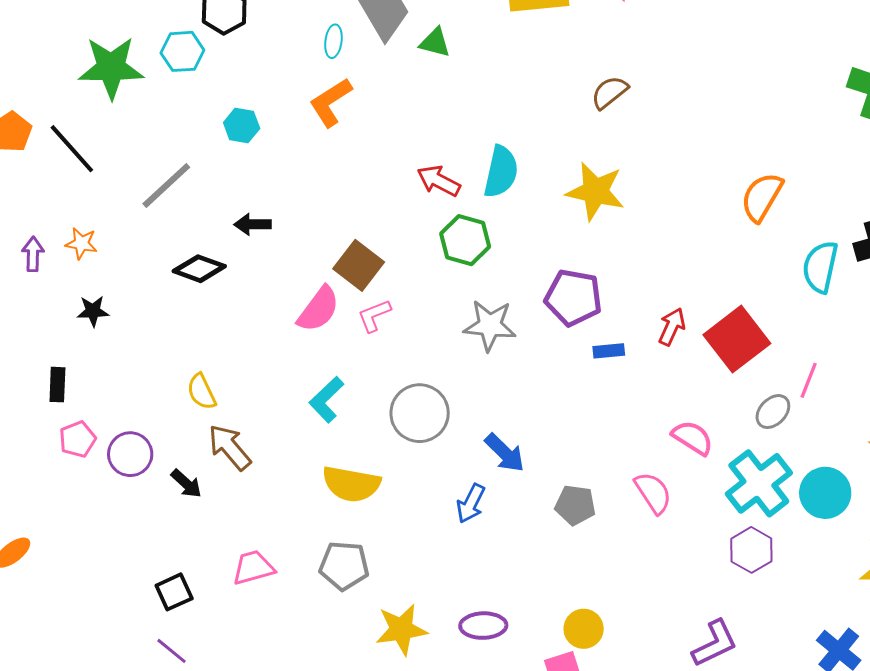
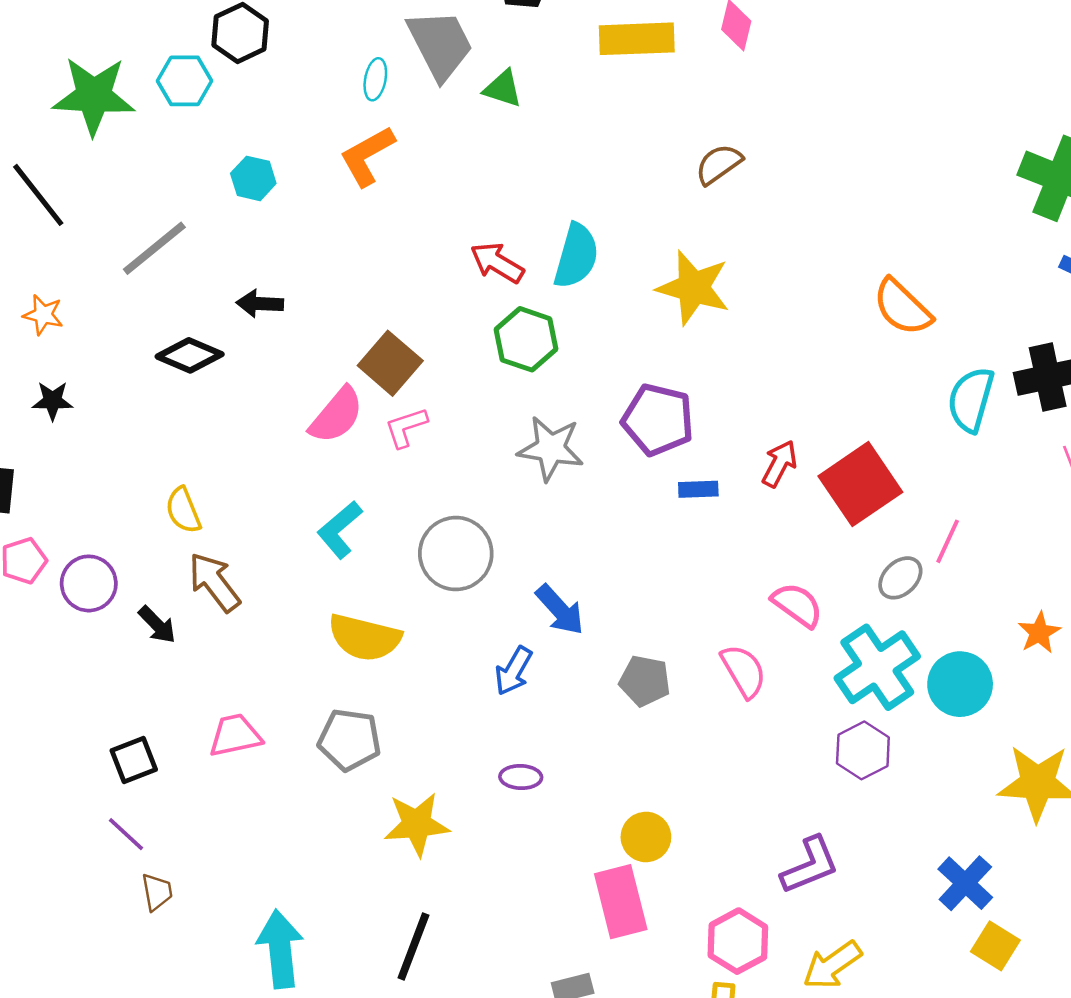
orange semicircle: (762, 197) -> (902, 307), turned -80
purple ellipse: (483, 626) -> (521, 777), moved, size x0.7

